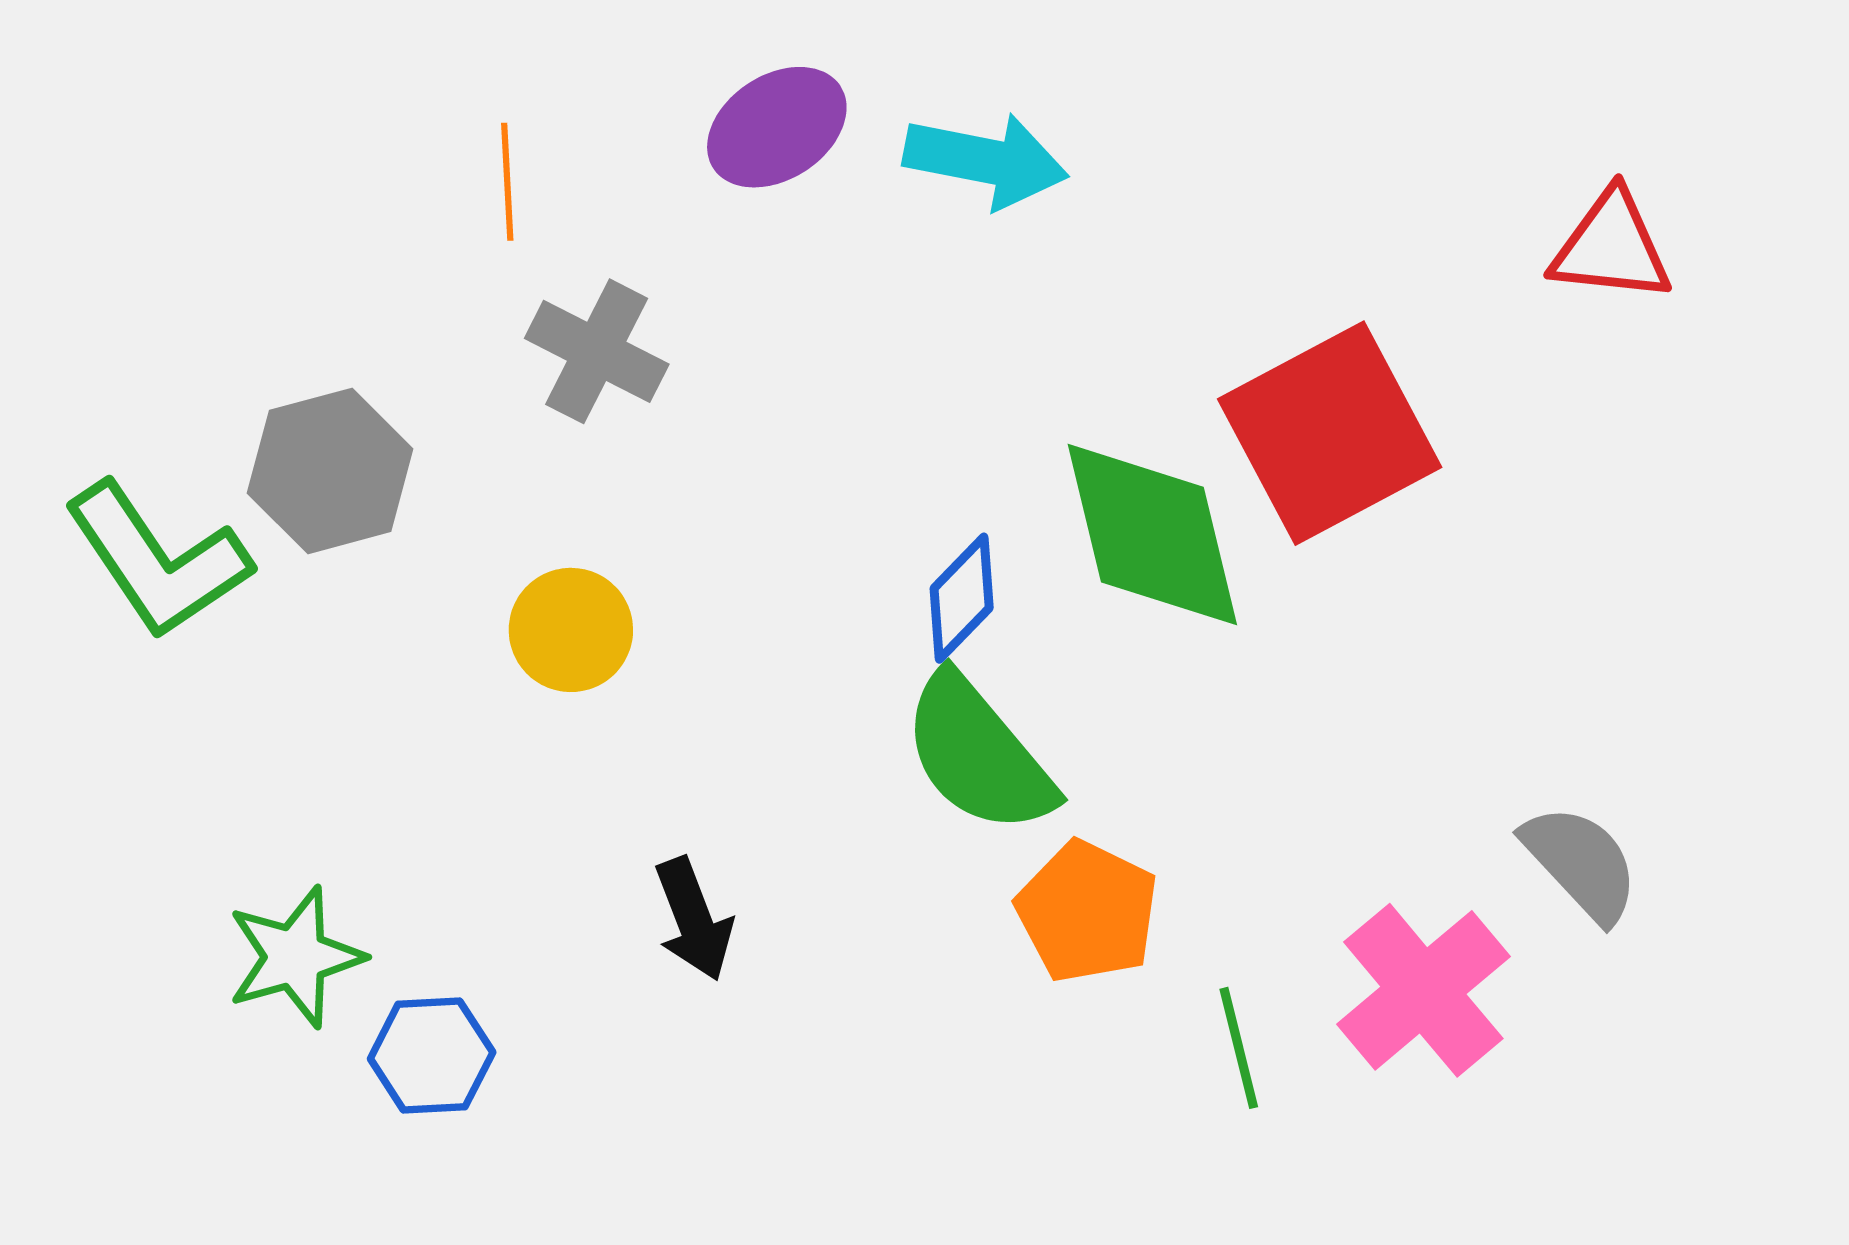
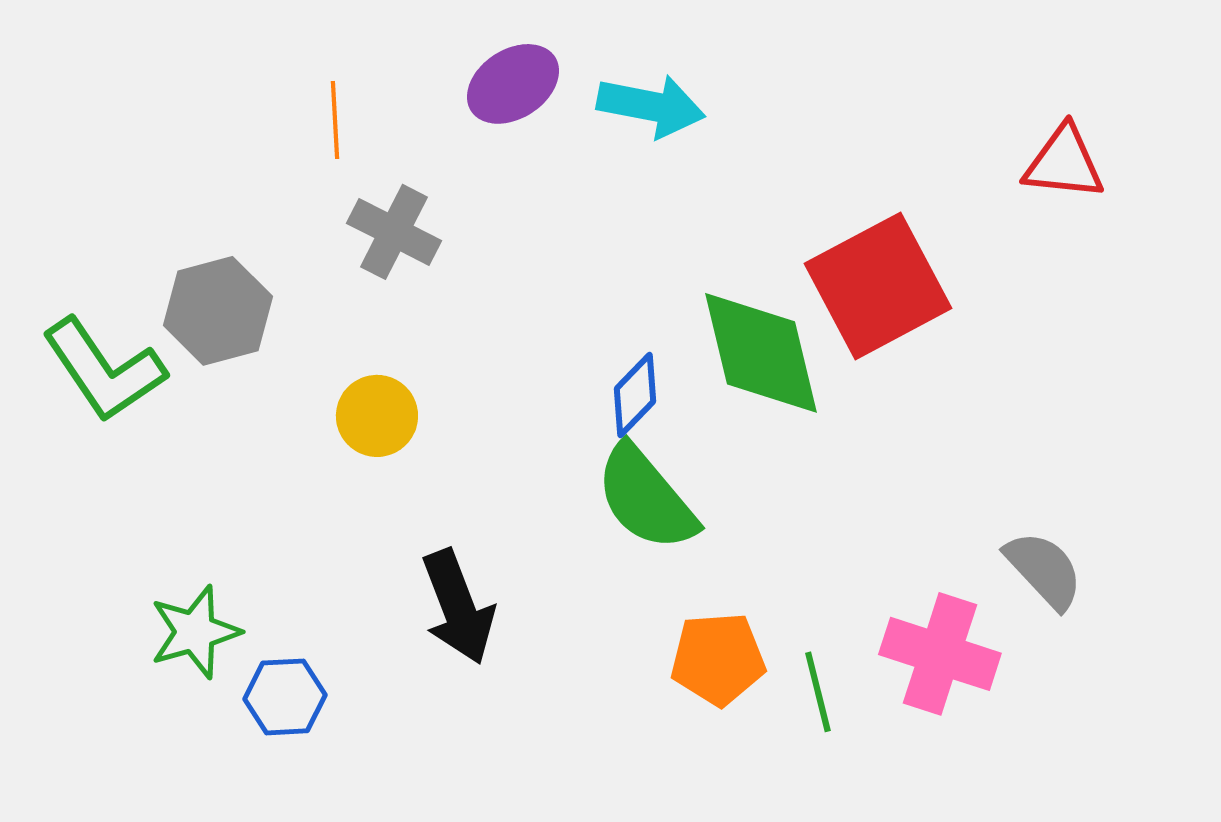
orange pentagon: (1087, 912) -> (718, 659), moved, turned -30
black arrow: (694, 919) -> (458, 607), size x1.4
pink cross: (1423, 990) -> (940, 654), turned -32

